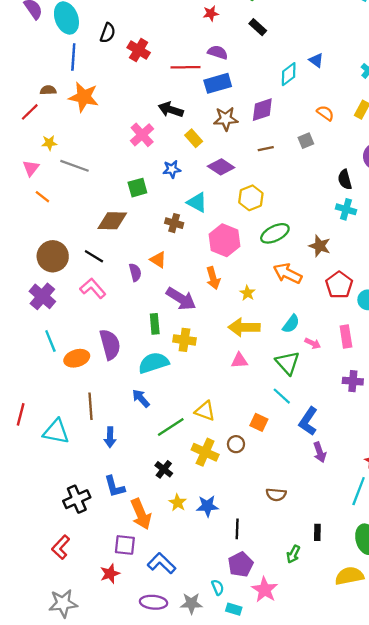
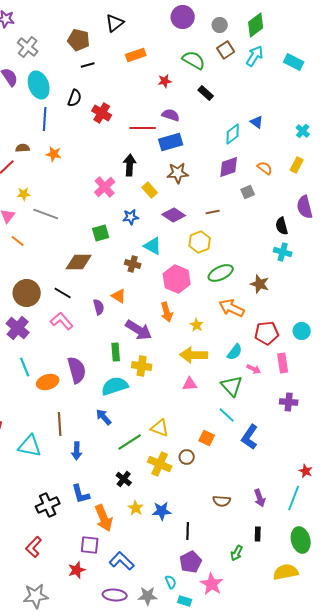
orange star: (84, 97) -> (54, 154), size x0.6
black arrow: (171, 110) -> (130, 165), turned 75
purple diamond: (262, 110) -> (229, 167), moved
brown line: (266, 149) -> (213, 212), moved
red pentagon: (339, 285) -> (267, 333), moved, turned 30
purple arrow: (320, 452) -> (260, 498), moved

